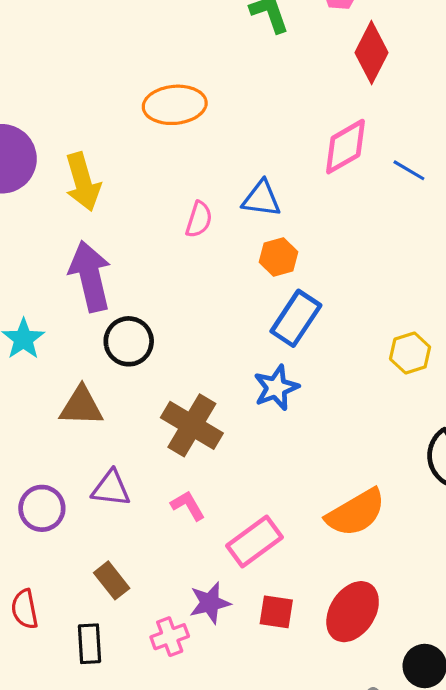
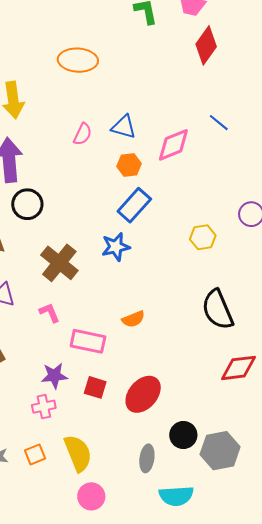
pink diamond: (345, 147) -> (173, 145), moved
orange semicircle: (356, 513) -> (133, 319), moved, size x0.6
pink rectangle: (255, 542) -> (88, 341), turned 40
pink cross: (170, 637) -> (44, 407), moved

